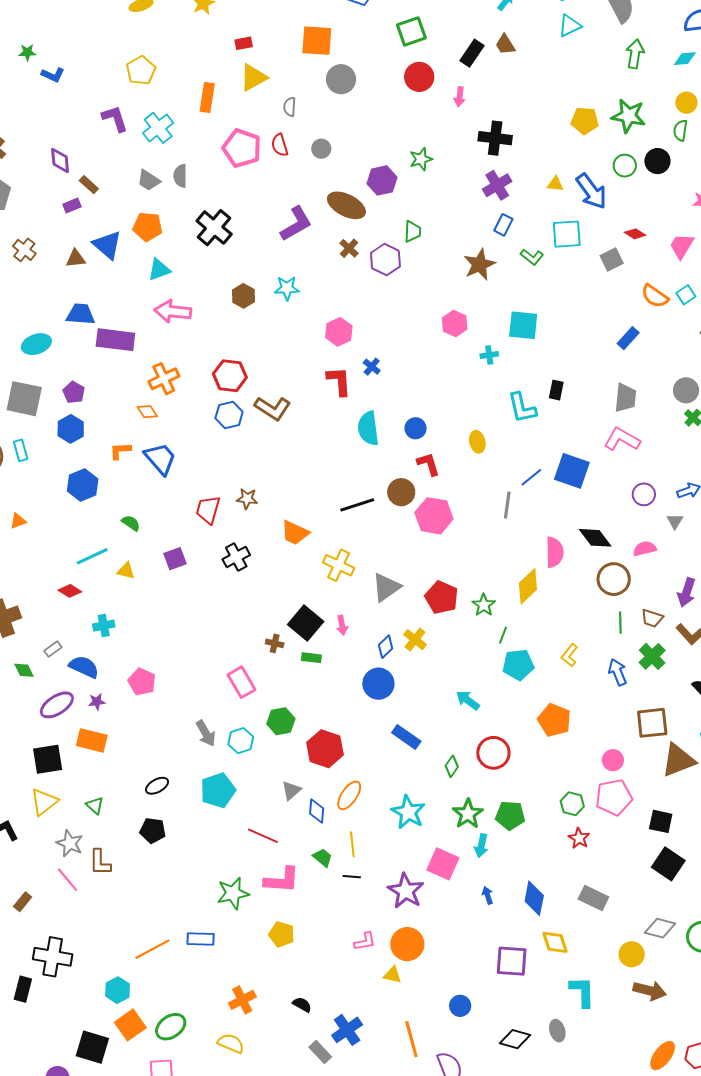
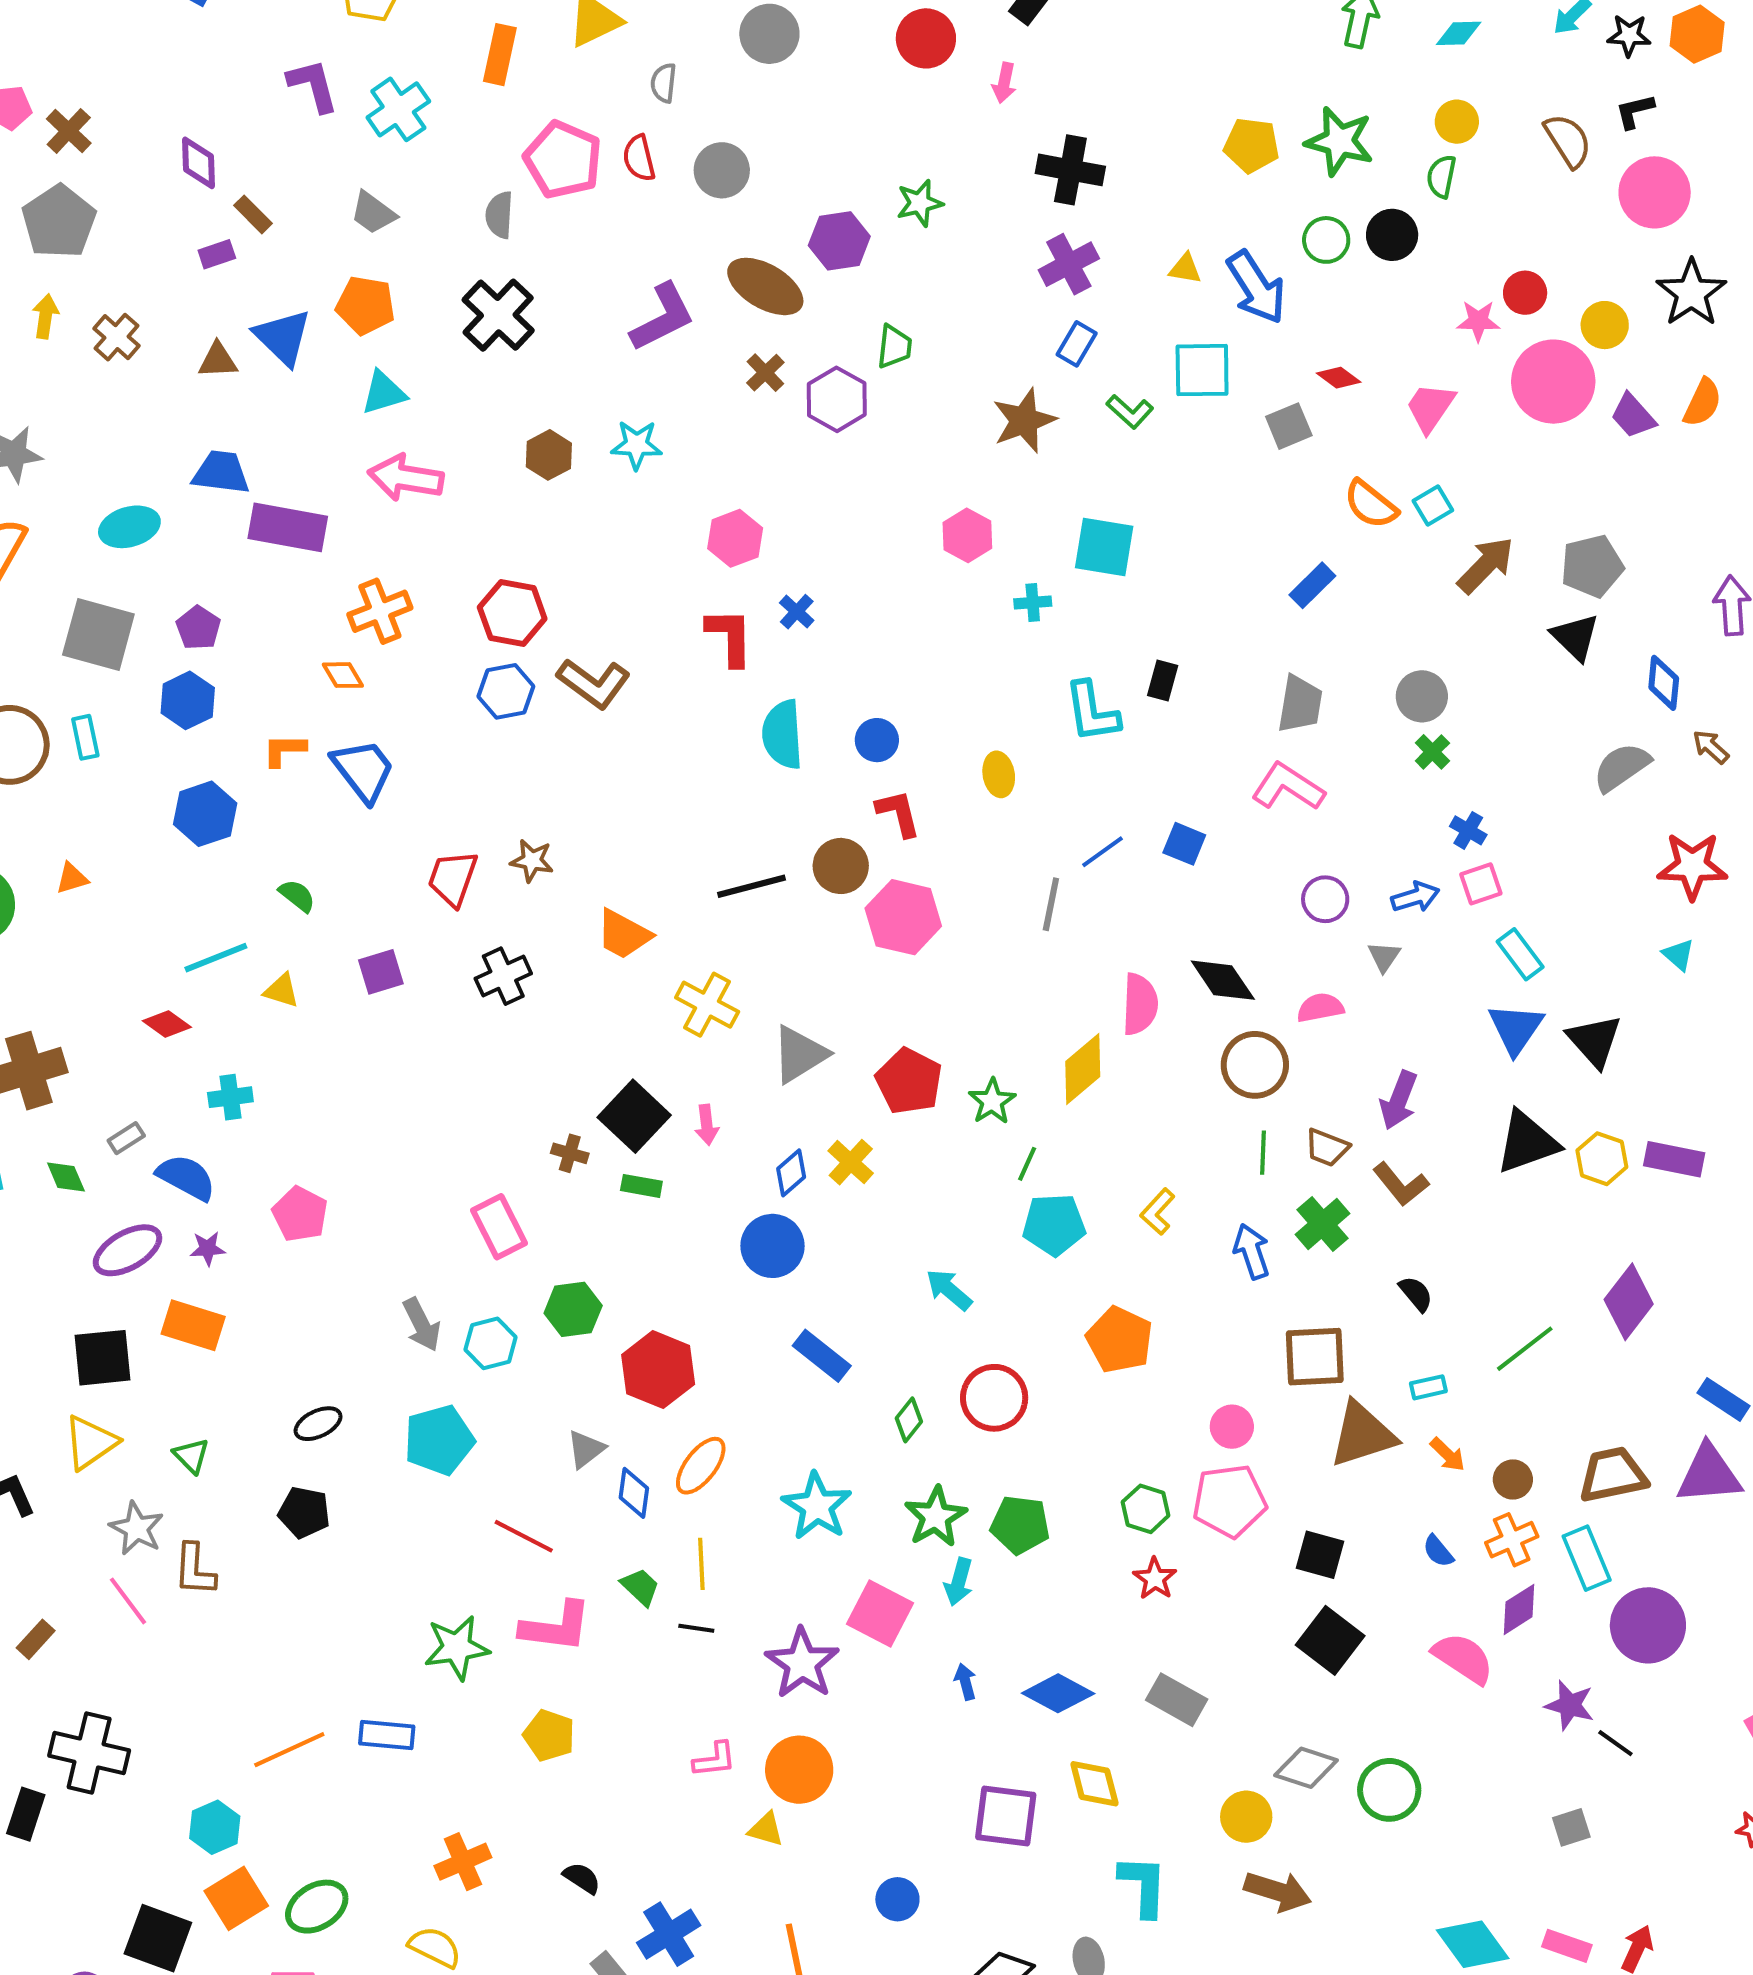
gray circle: (321, 149) -> (722, 170), size x1.4
gray semicircle: (180, 176) -> (499, 215), moved
blue square: (572, 471) -> (1184, 844), size x0.6
blue diamond: (534, 898) -> (1058, 1693), turned -76

